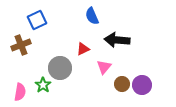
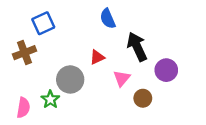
black arrow: (117, 40) -> (137, 47), turned 60
purple circle: (142, 85) -> (166, 70), moved

